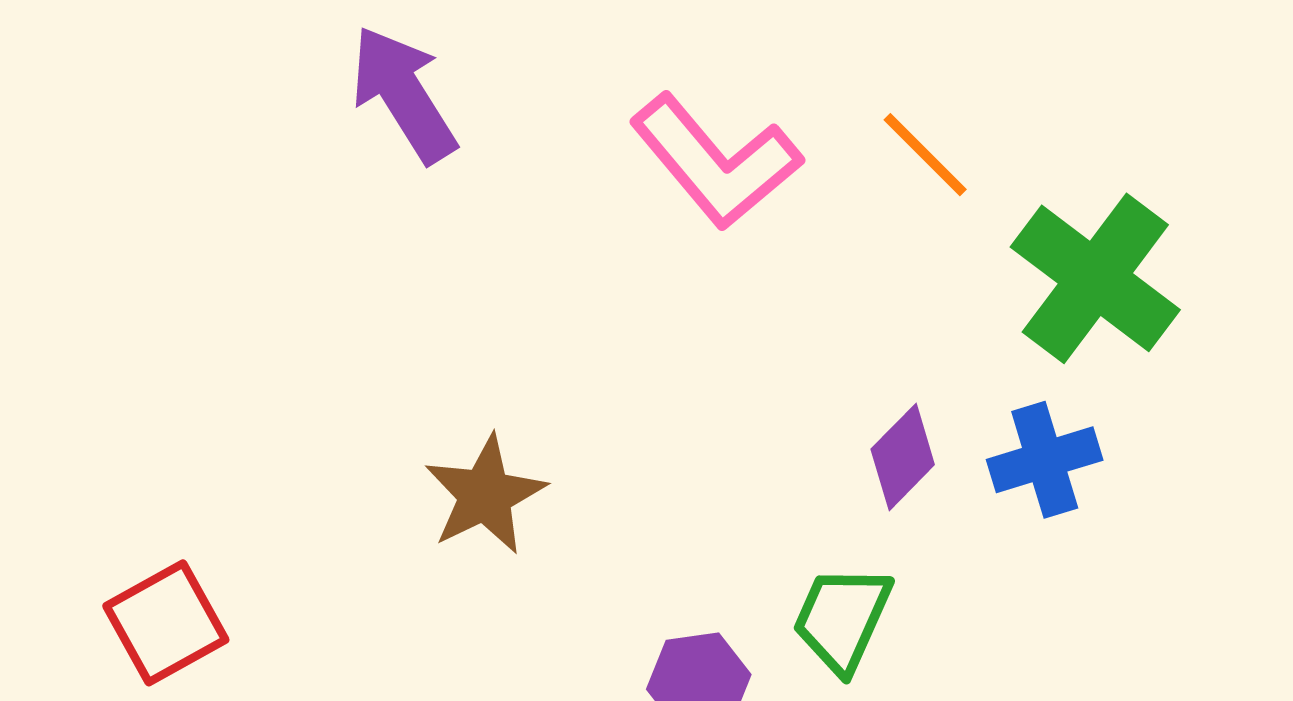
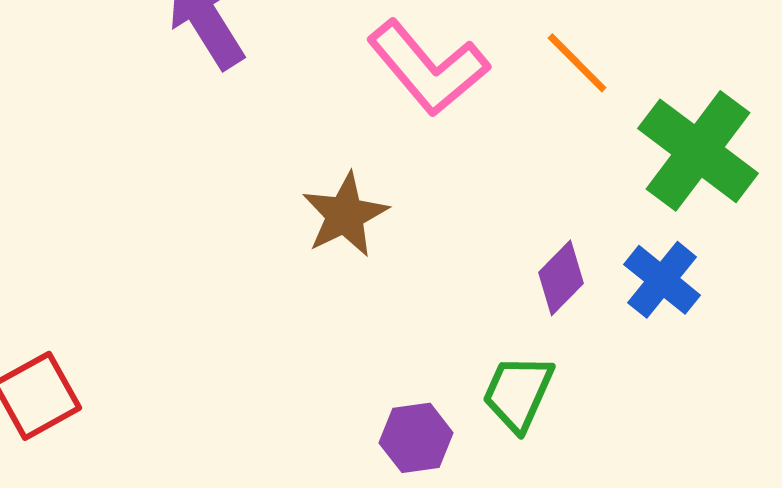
blue cross: (1045, 460) -> (662, 280), turned -34
brown star: (485, 495) -> (345, 215), moved

